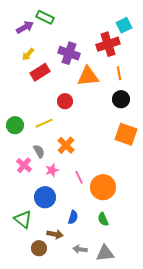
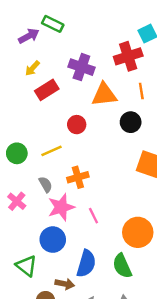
black circle: (121, 99) -> (131, 122), moved
orange cross: (66, 145) -> (78, 177), turned 30
pink cross: (24, 165) -> (17, 201), moved
pink star: (52, 170) -> (61, 207), size x1.6
orange circle: (103, 187) -> (138, 232), moved
blue semicircle: (73, 217) -> (86, 263), size x1.6
green semicircle: (103, 219) -> (122, 266), size x1.5

